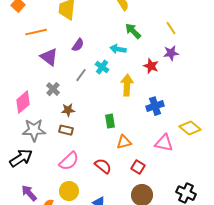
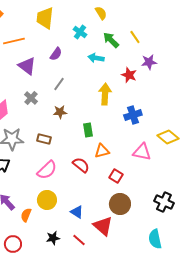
yellow line: (171, 28) -> (135, 37), moved
cyan cross: (102, 67) -> (80, 32), moved
brown star: (68, 110) -> (60, 112), moved
red semicircle: (103, 166) -> (81, 165), moved

